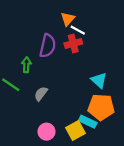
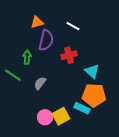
orange triangle: (68, 19) -> (37, 22), moved, turned 32
red cross: (73, 43) -> (69, 55), moved
yellow square: (75, 130) -> (61, 116), moved

